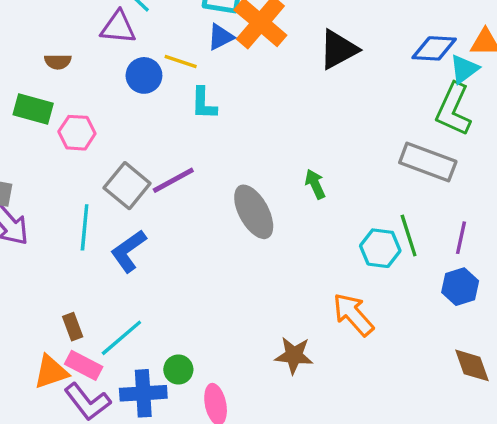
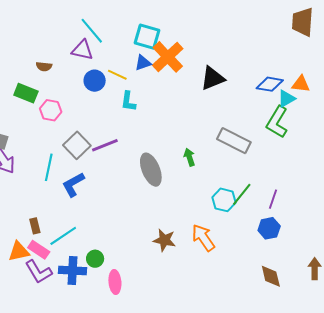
gray rectangle: (428, 162) -> (234, 141), moved
green line: (409, 235) -> (242, 194), turned 50
brown star: (294, 355) -> (164, 240), moved

